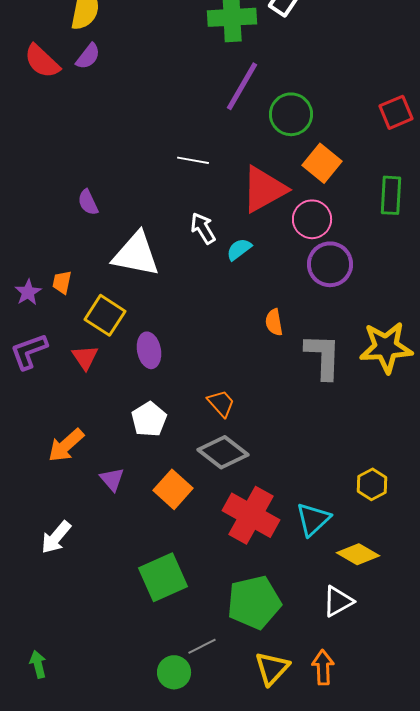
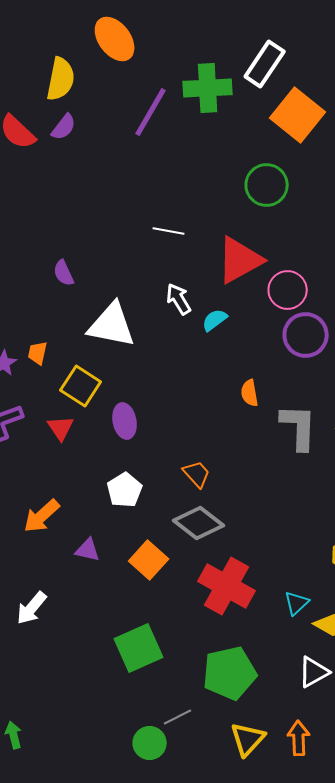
purple line: (242, 86) -> (151, 112), moved
orange square: (322, 163) -> (298, 115), moved, size x1.4
purple triangle: (112, 479) -> (88, 550), turned -36
cyan triangle: (313, 519) -> (297, 603), moved, size x0.7

